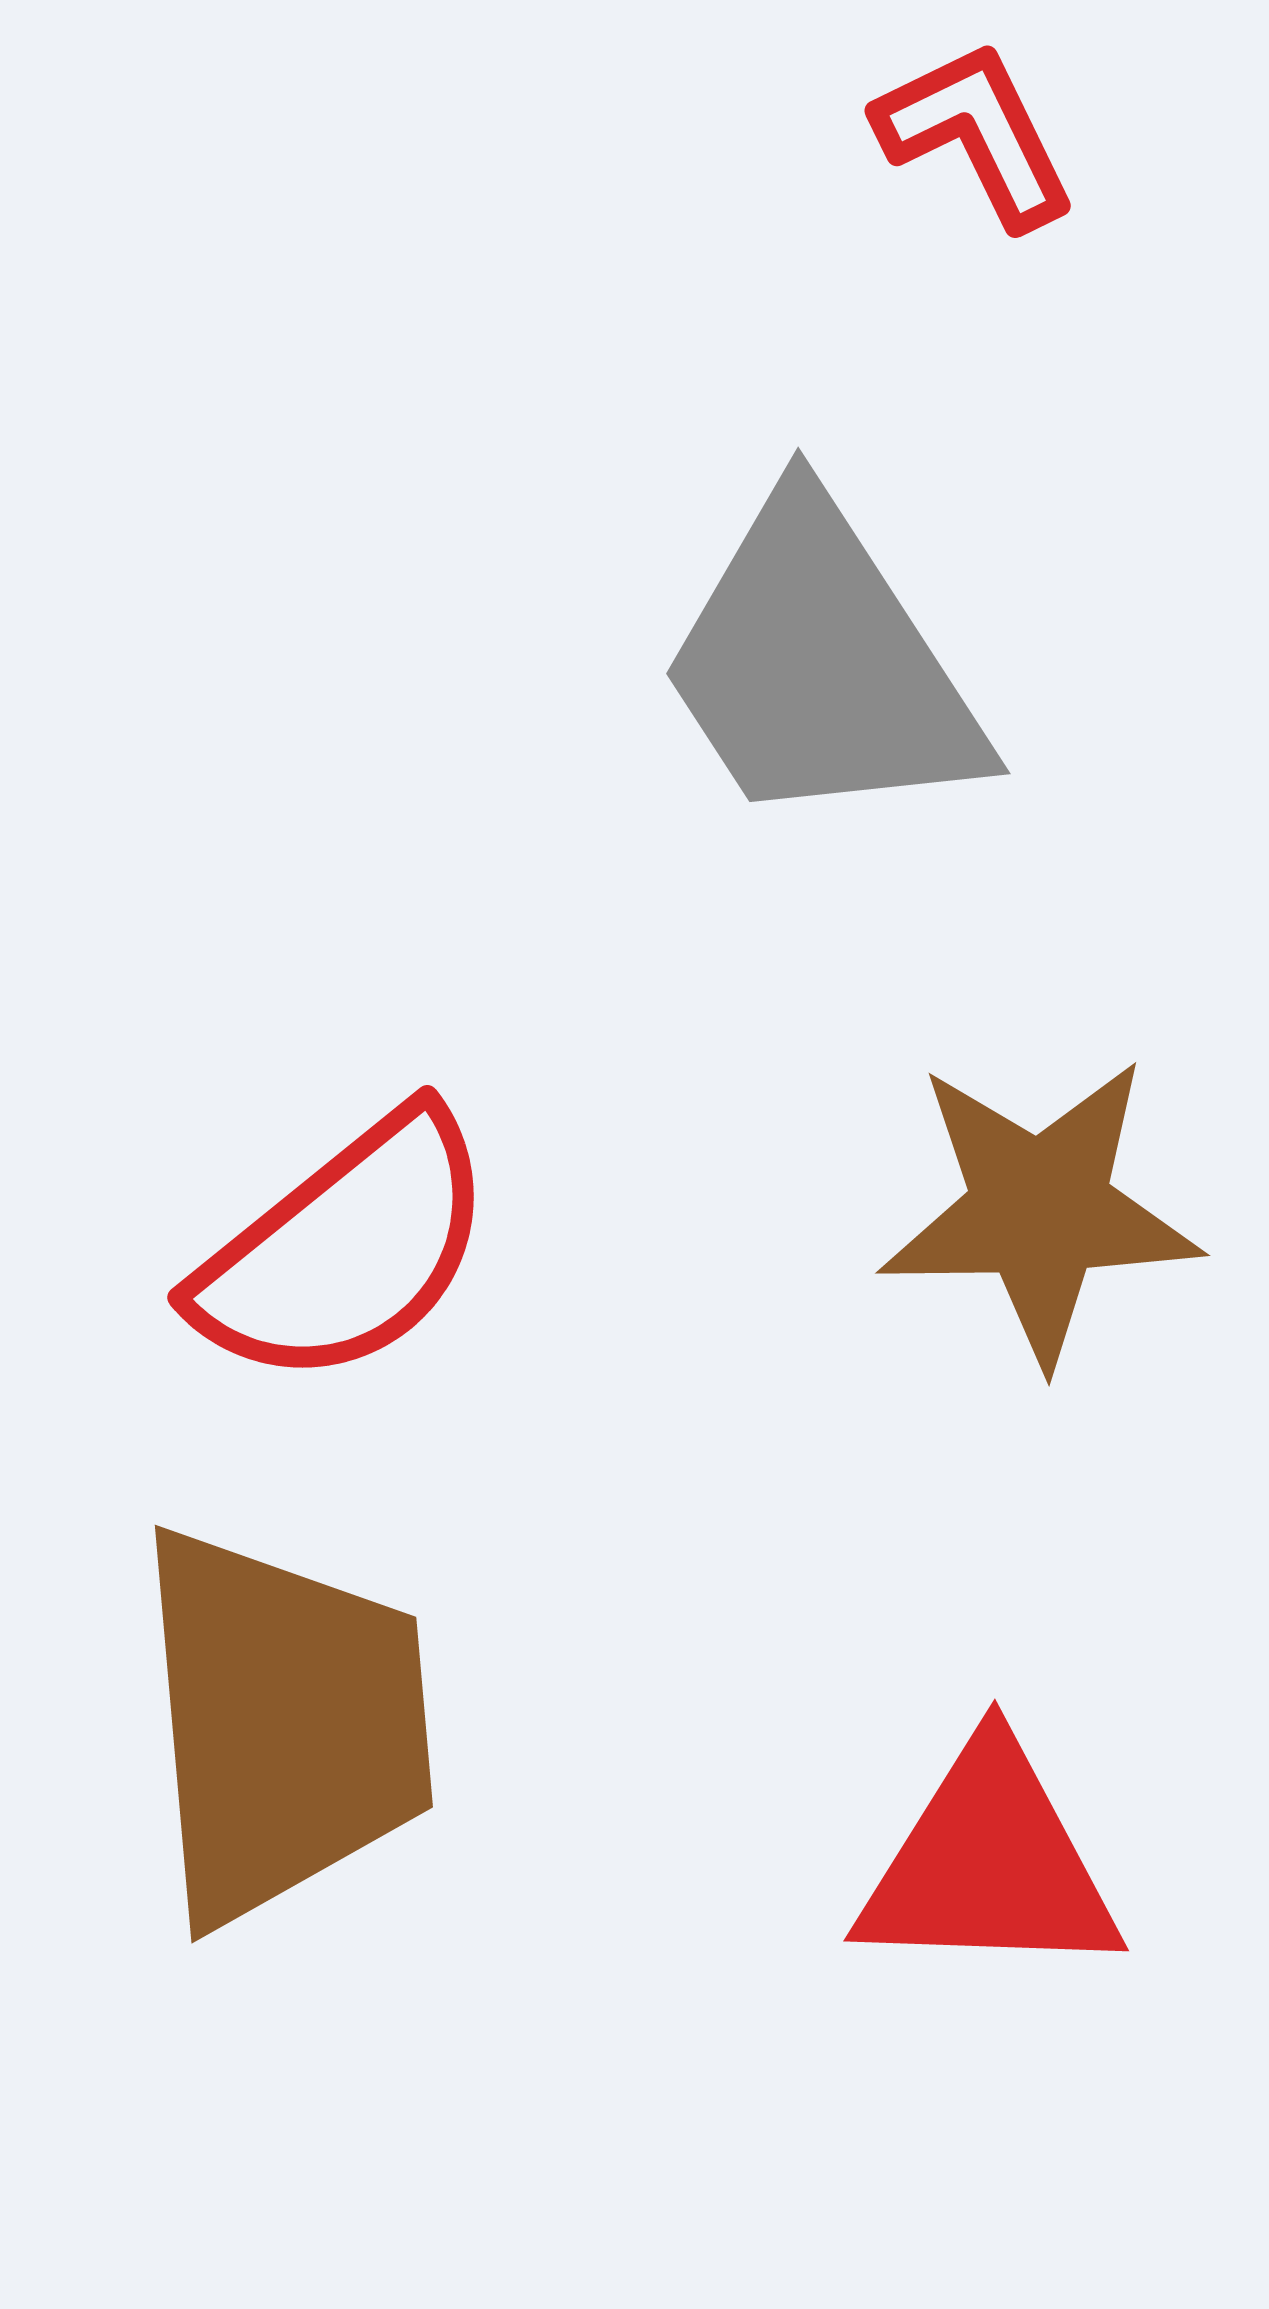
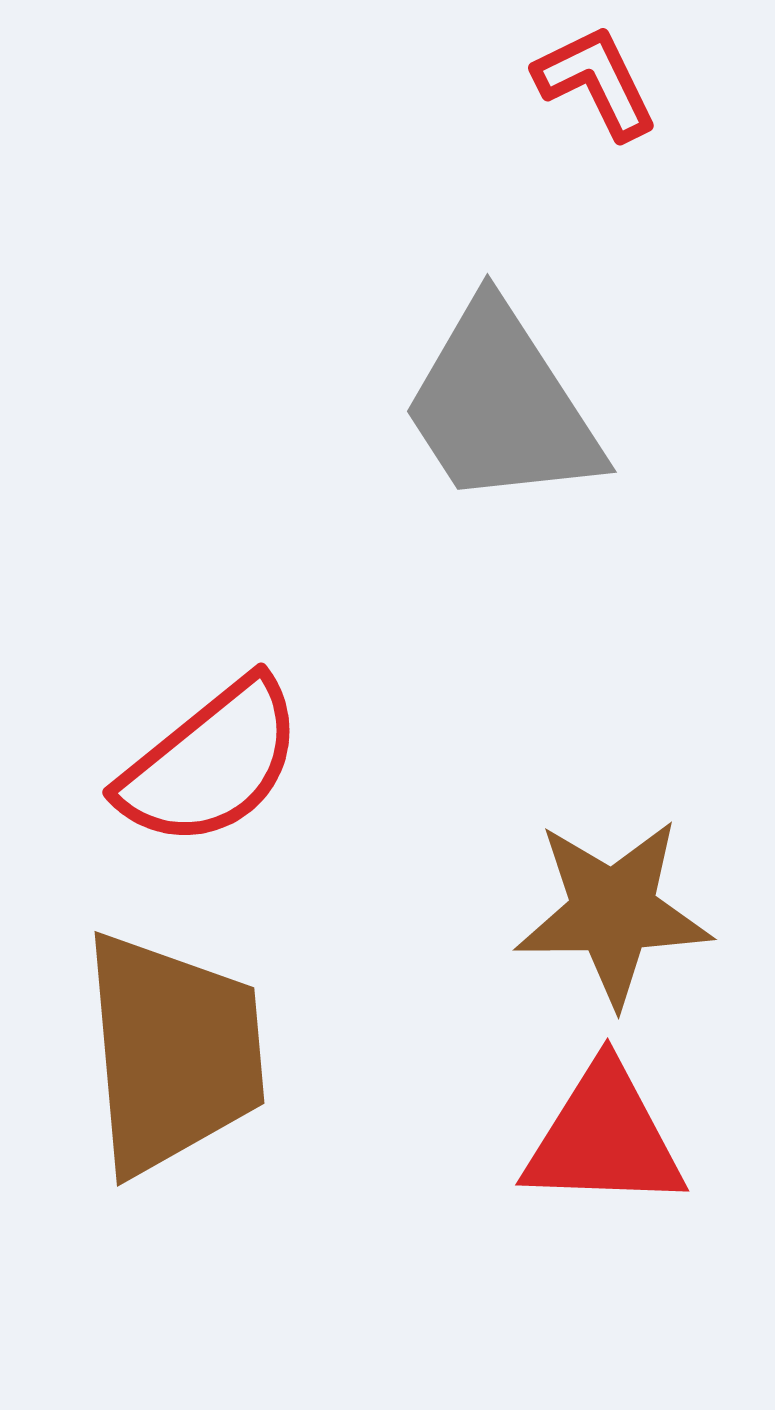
brown star: (1040, 1210) -> (613, 912), moved

